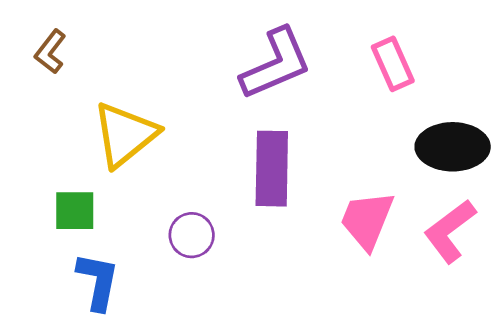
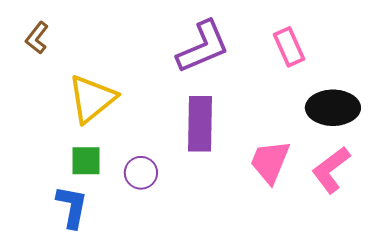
green square: (75, 211) -> (86, 161), moved

